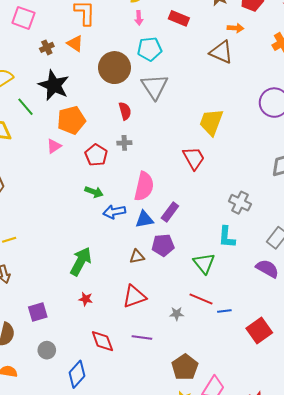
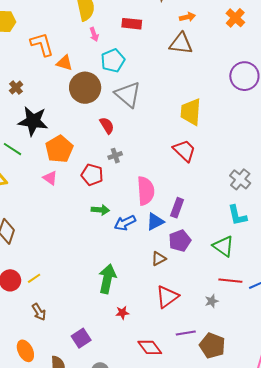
orange triangle: (75, 43) -> (64, 63), moved
pink triangle: (54, 146) -> (50, 178), turned -35
gray cross: (240, 203) -> (240, 179), turned 30
brown pentagon: (185, 367) -> (212, 346), moved

